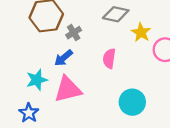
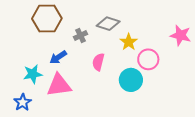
gray cross: (74, 33) -> (80, 35), moved
cyan circle: (132, 102) -> (131, 80), moved

